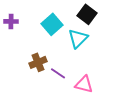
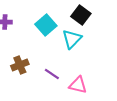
brown cross: (38, 62) -> (20, 65), moved

